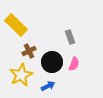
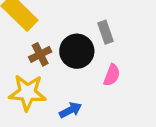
black circle: (52, 62) -> (77, 51), moved
yellow star: (21, 75) -> (27, 93), turned 30

